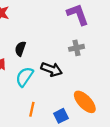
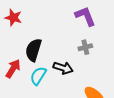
black semicircle: (20, 49) -> (33, 50), size x1.6

